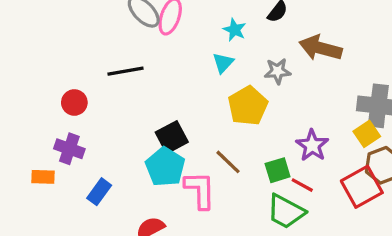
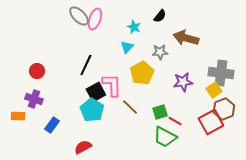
black line: (126, 71) -> (86, 65), moved, turned -55
purple star: (312, 145) -> (183, 82), moved, turned 30
pink L-shape: (200, 190) -> (112, 85), moved

